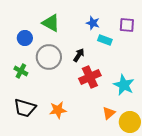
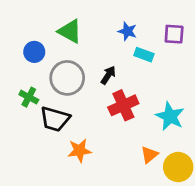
black trapezoid: (25, 108) -> (55, 119), moved

